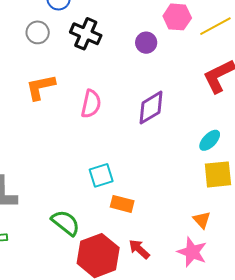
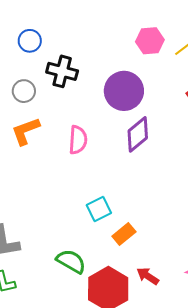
gray circle: (38, 32) -> (24, 91), moved
purple circle: (146, 43) -> (124, 91), moved, size x1.8
orange rectangle: (122, 204) -> (124, 234), turned -45

